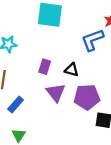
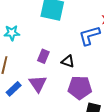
purple triangle: (56, 92) -> (38, 84), moved

